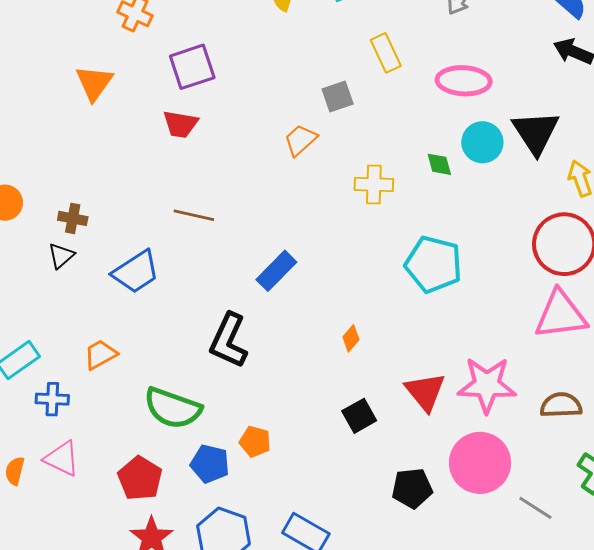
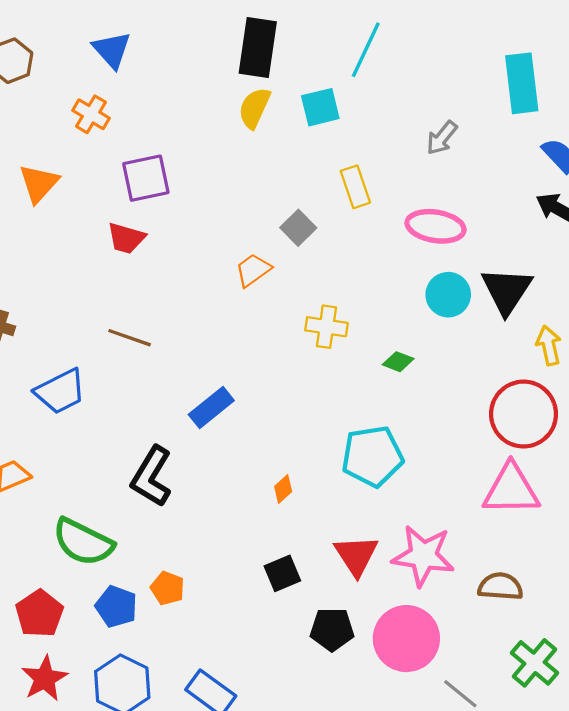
gray square: (338, 96) -> (298, 228), turned -32
green diamond: (439, 164) -> (398, 362), moved, turned -60
cyan pentagon: (433, 264) -> (372, 456), moved, turned -30
black pentagon: (412, 488) -> (332, 629), moved

